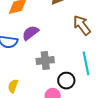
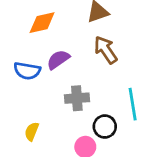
brown arrow: (82, 25) -> (106, 50), moved

